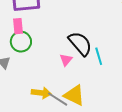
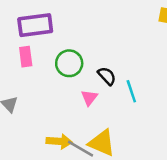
green circle: (21, 42) -> (69, 63), moved
black semicircle: (80, 44) -> (107, 76), size x0.6

